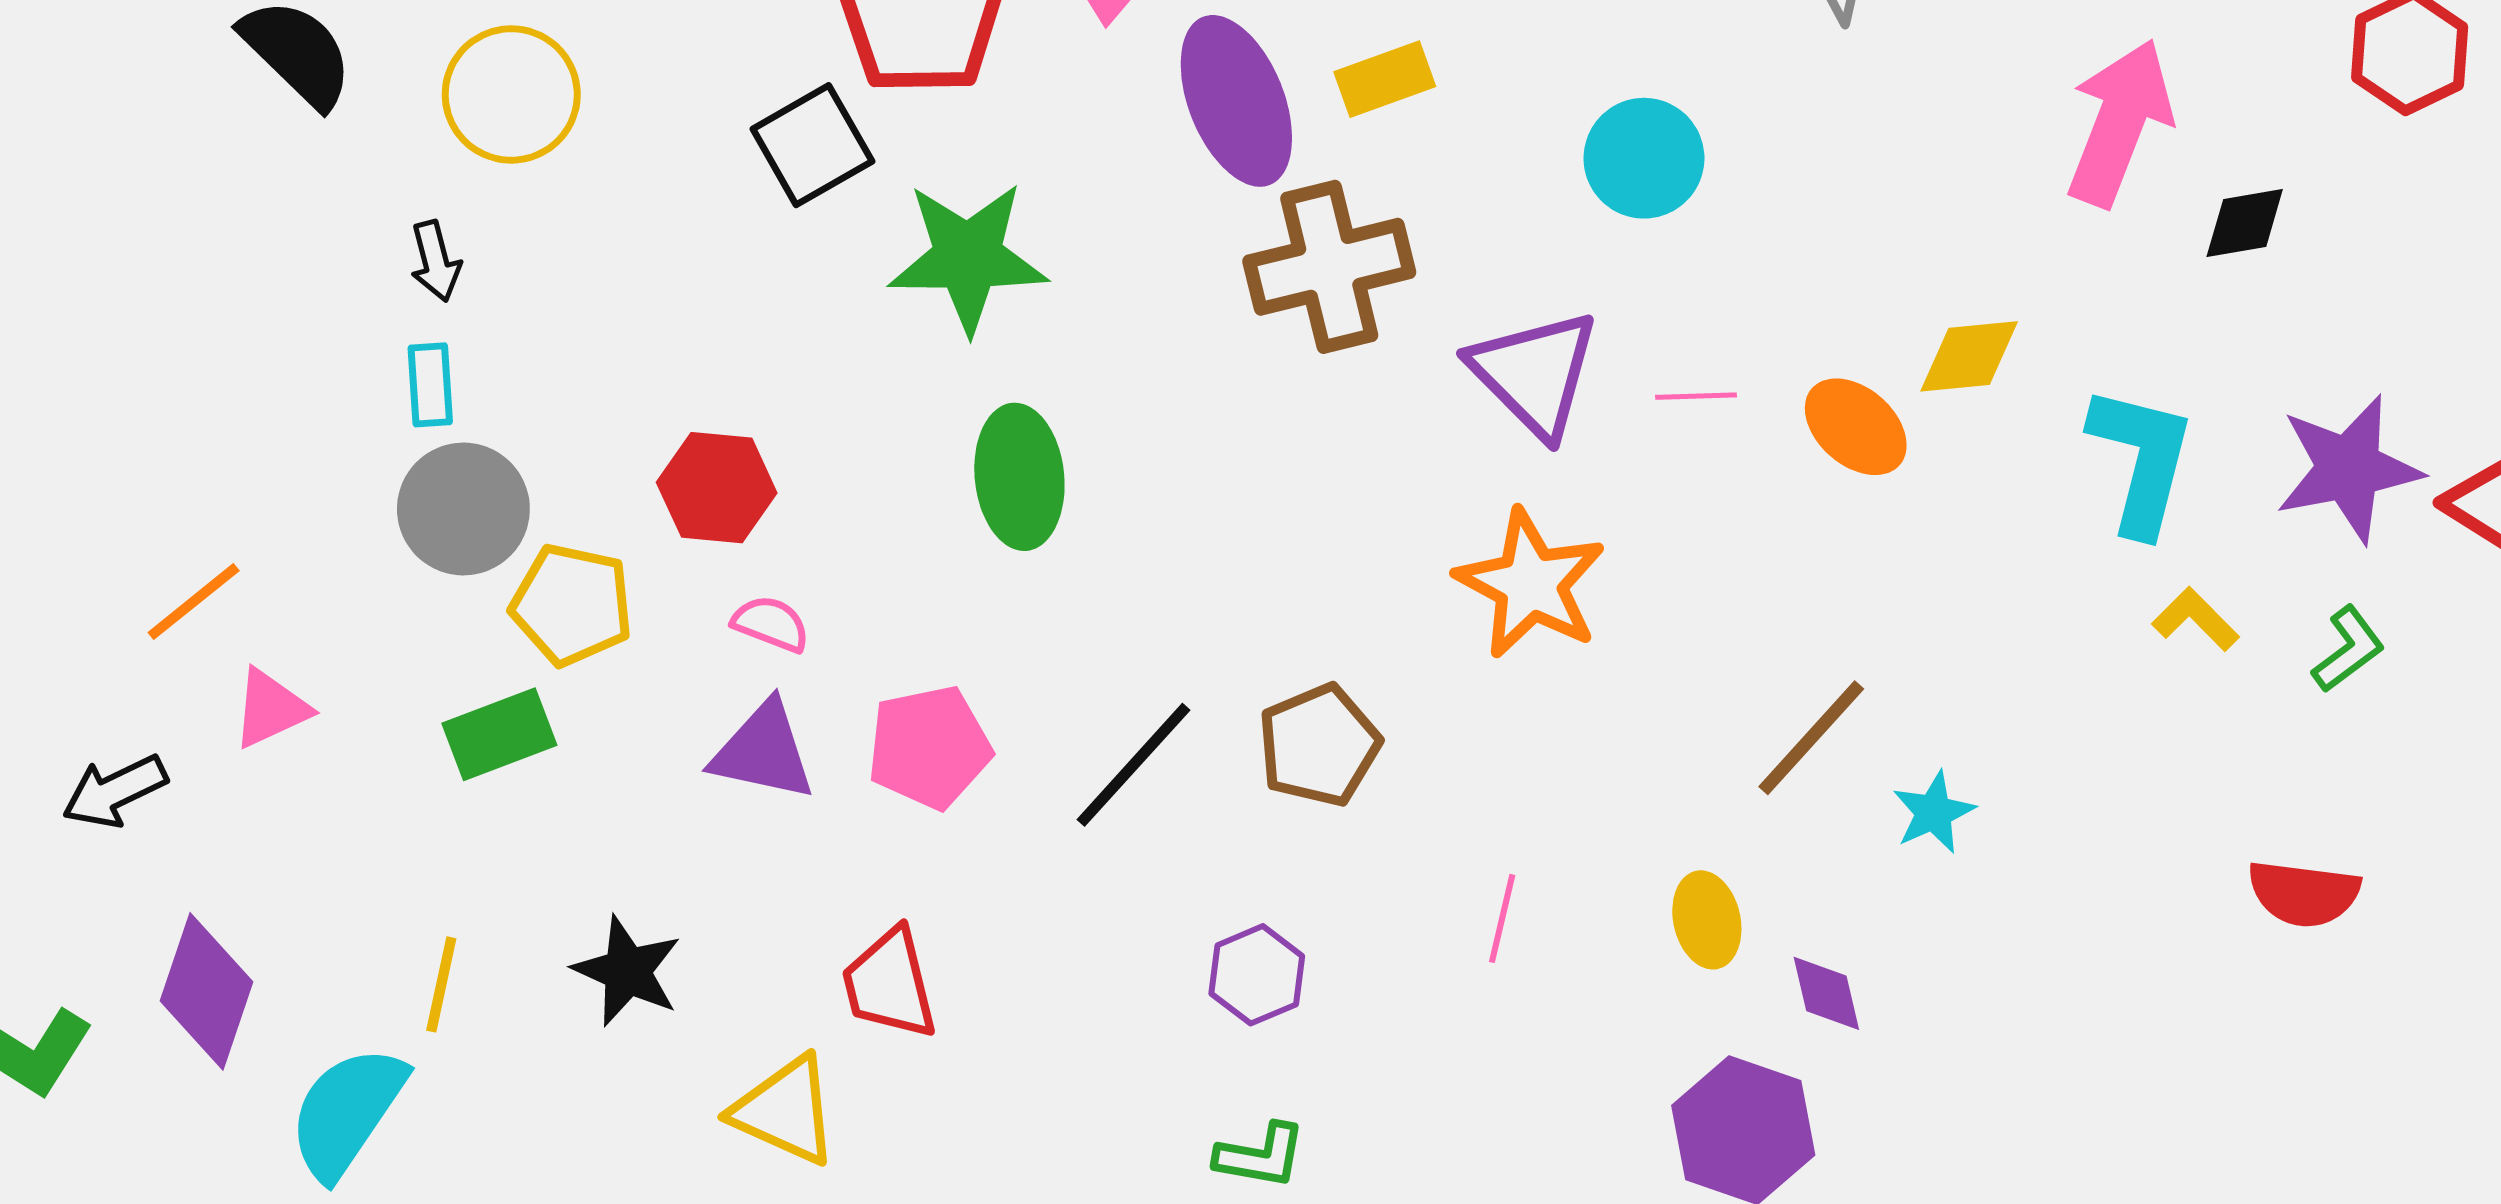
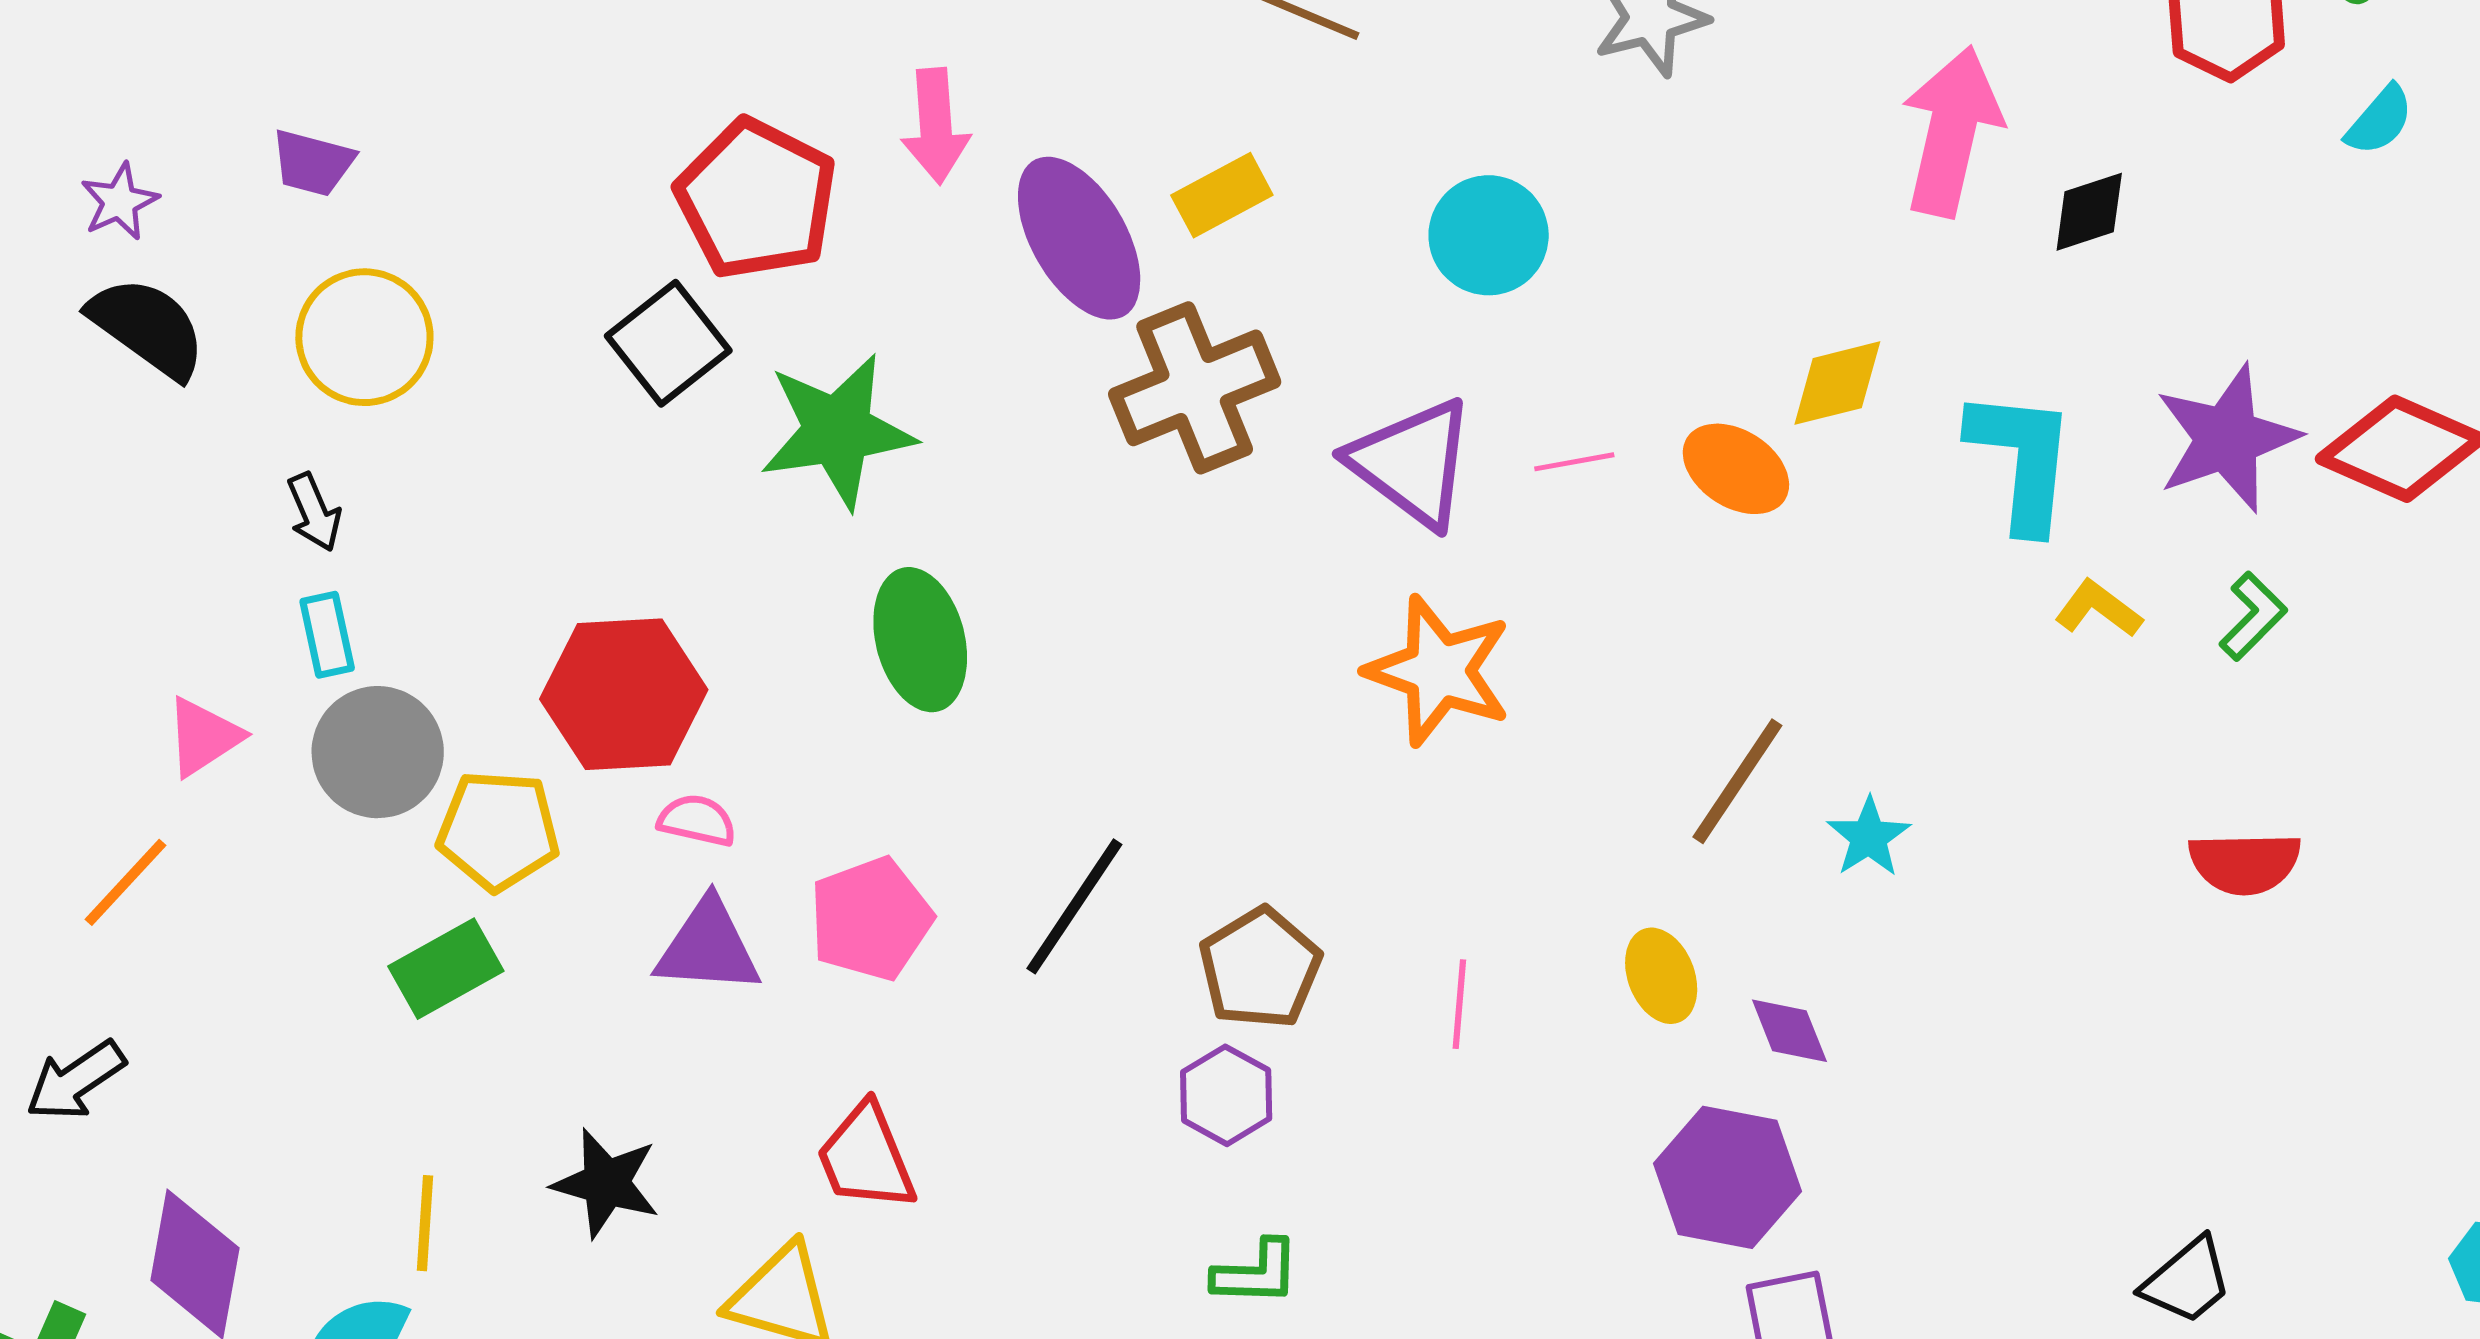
red hexagon: (717, 488) -> (624, 694), size x1.4
pink triangle: (271, 708) -> (204, 737), moved
brown pentagon: (1319, 745) -> (1260, 968), moved

